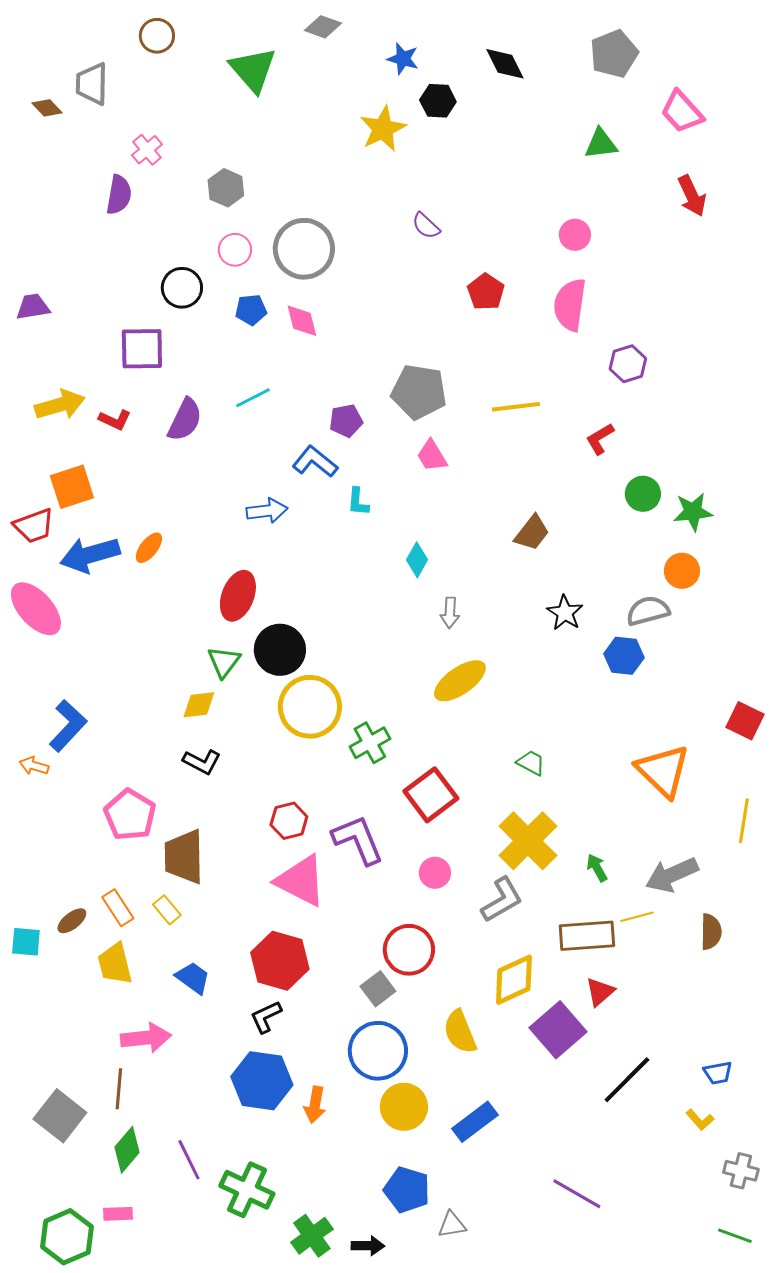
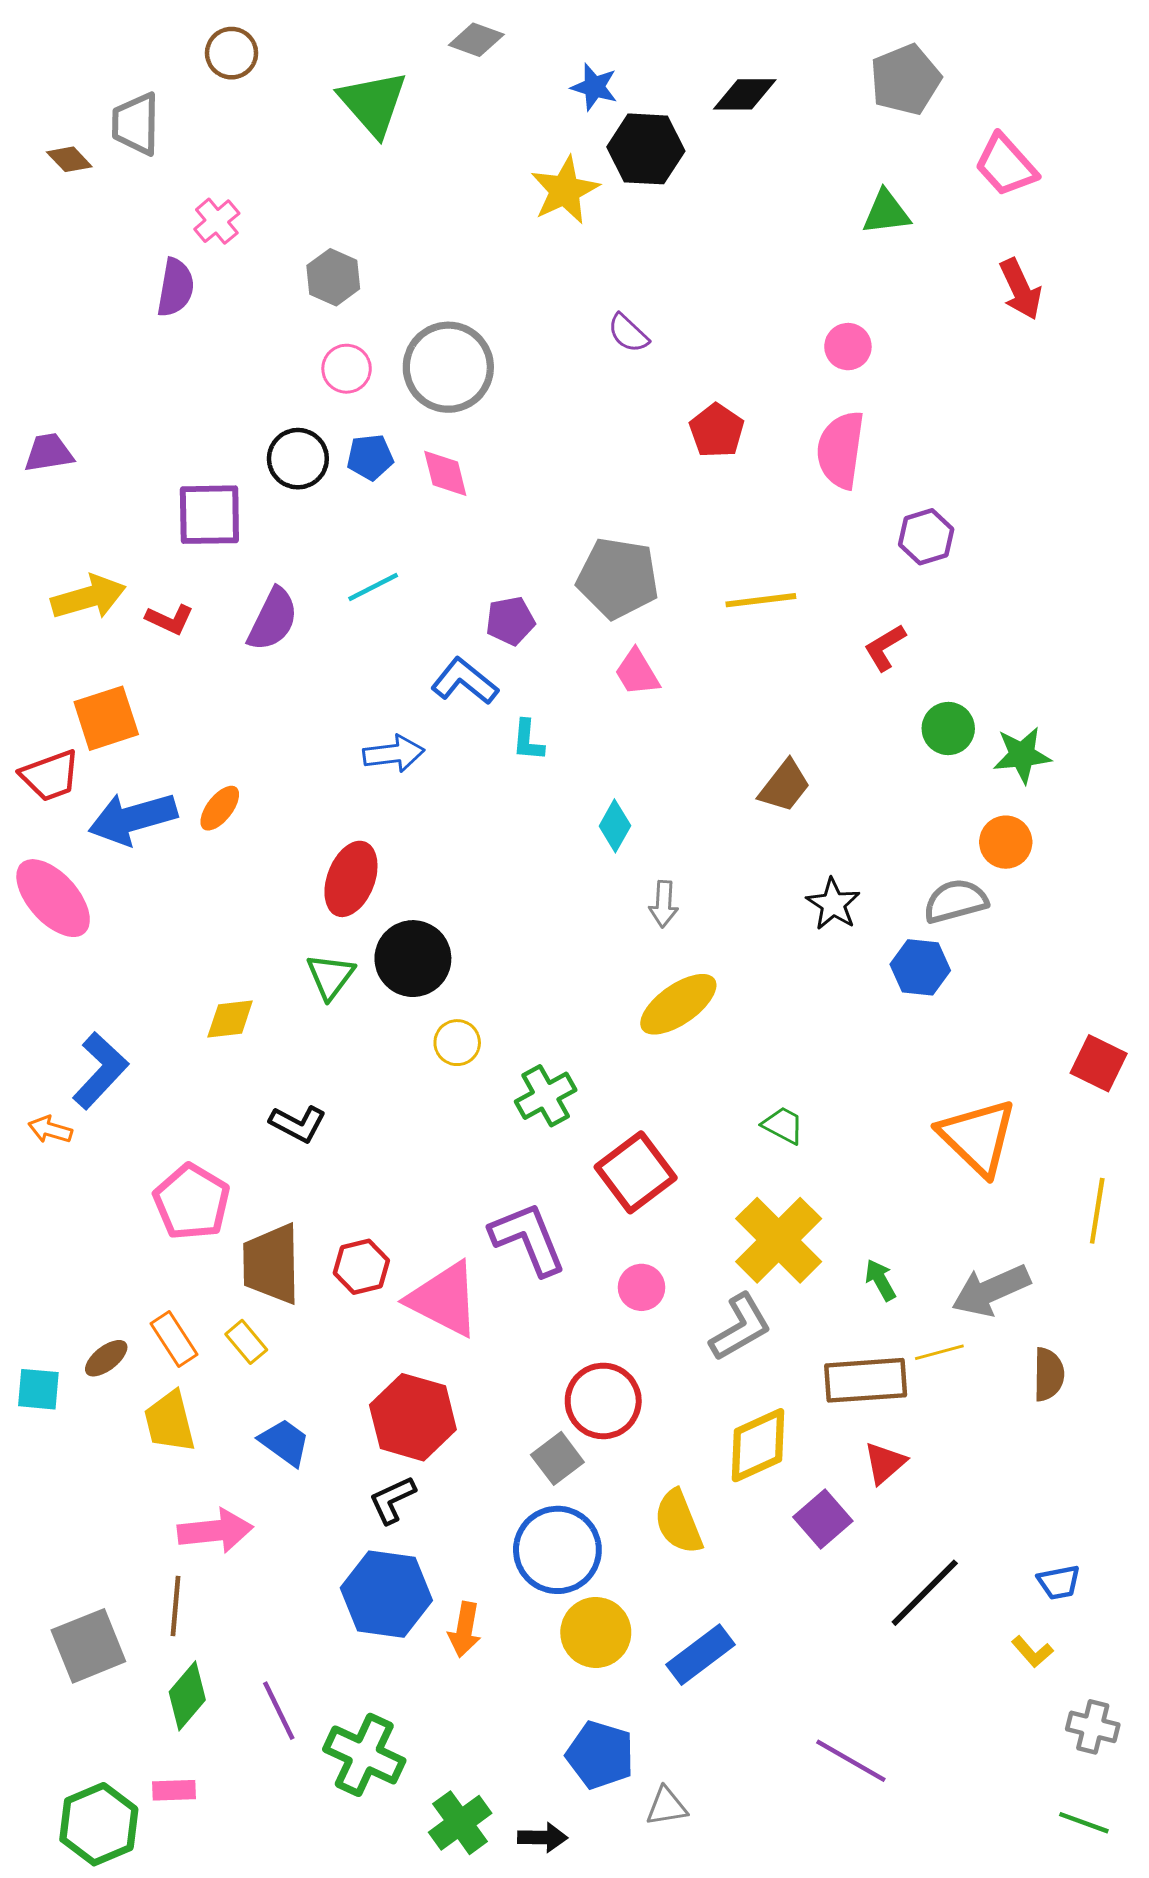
black diamond: (505, 64) -> (745, 94), turned -63
black hexagon: (438, 101) -> (646, 149), size x1.4
black circle: (182, 288) -> (298, 459), moved
yellow diamond: (199, 705) -> (230, 1019), moved
yellow circle: (310, 707) -> (457, 1043), size x0.5
red hexagon: (289, 821) -> (361, 1267), moved
purple square: (558, 1030) -> (823, 1519), size x0.7
gray square: (60, 1116) -> (88, 1646), turned 30

